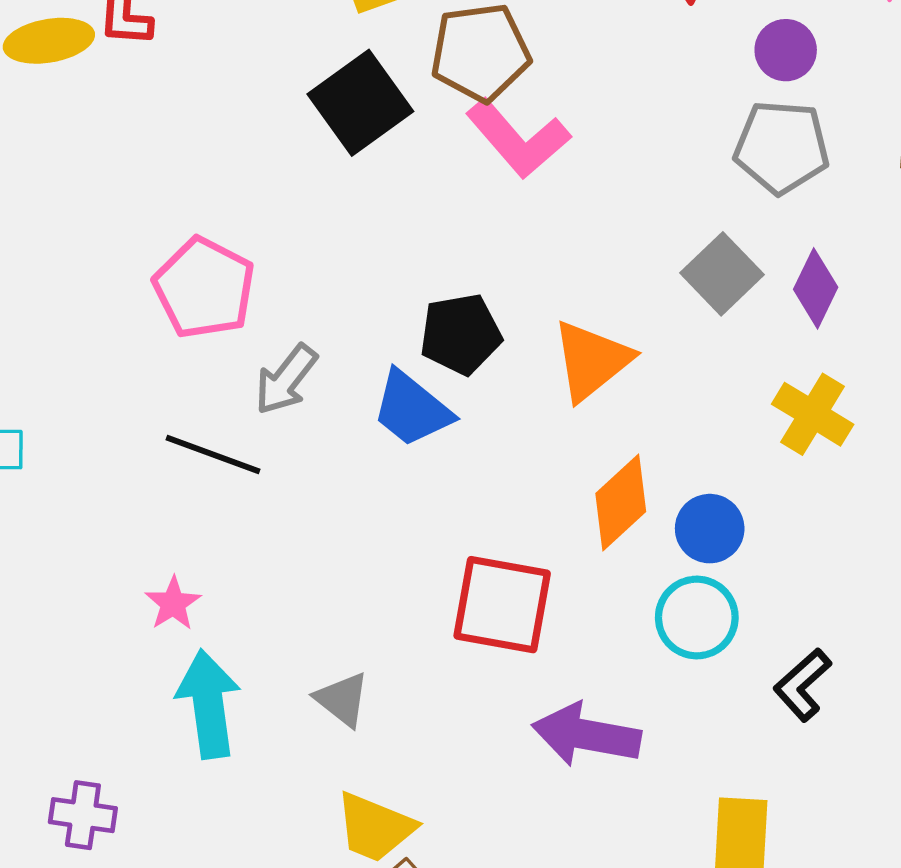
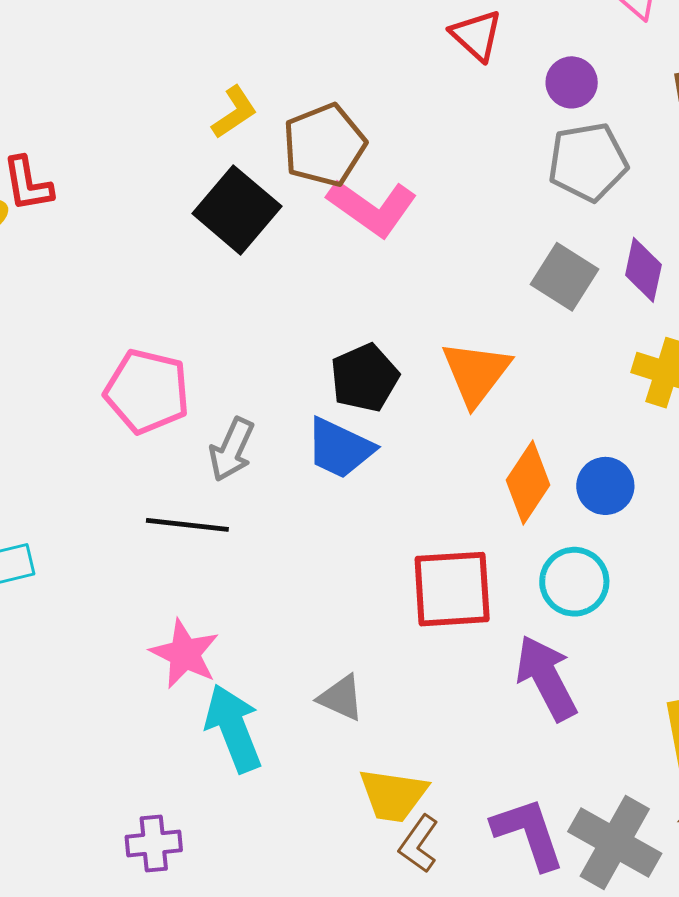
pink star: (173, 603) -> (185, 654), size x1.5
cyan circle: (697, 618) -> (574, 582), moved
purple arrow: (586, 735) -> (546, 678), turned 66

